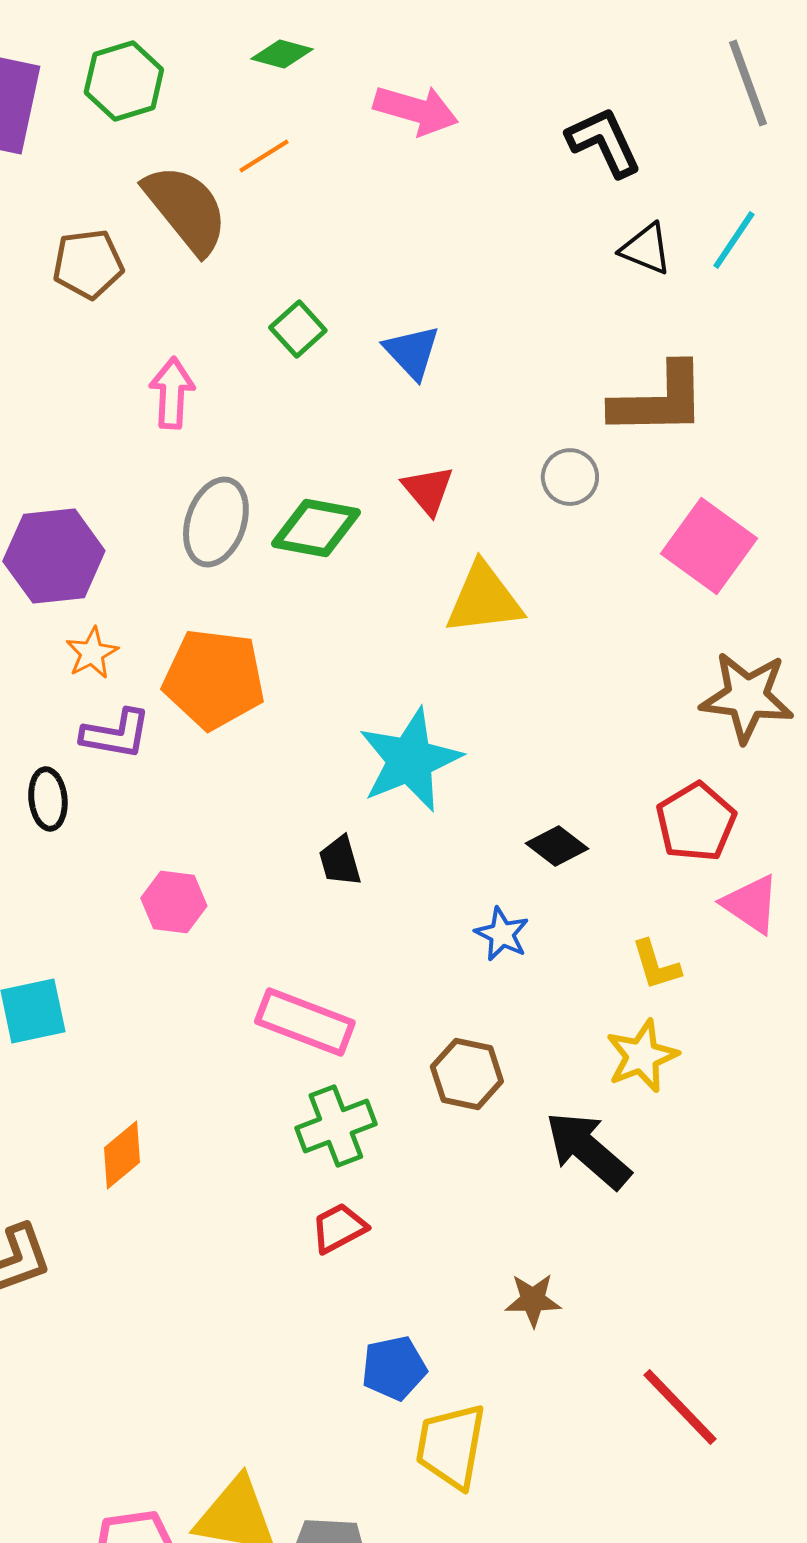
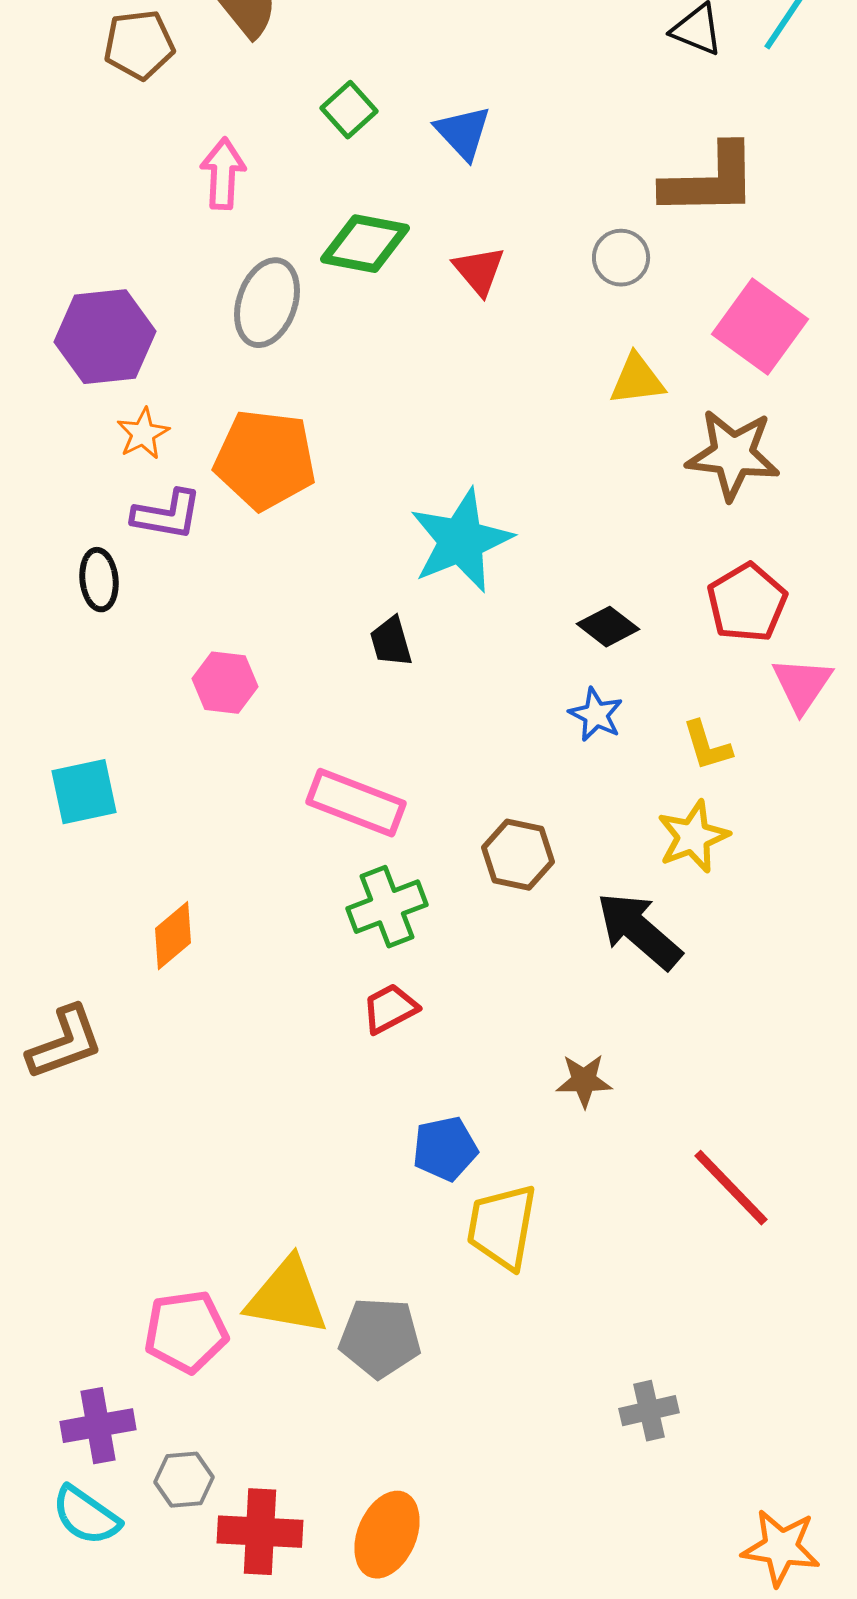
green diamond: (316, 528) -> (365, 244), moved
yellow triangle: (484, 599) -> (637, 380), moved, size x0.7
brown star: (747, 697) -> (733, 455), moved
pink triangle: (751, 904) -> (802, 685), turned 30
blue star: (502, 934) -> (596, 715), moved

